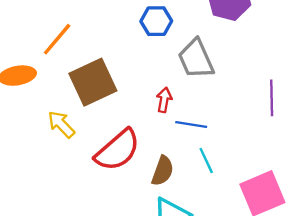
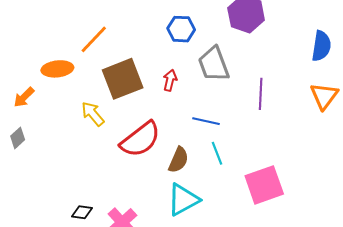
purple line: (272, 98) -> (261, 94), moved
red arrow: (164, 100) -> (170, 80), moved

